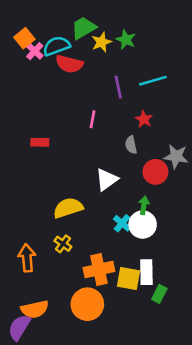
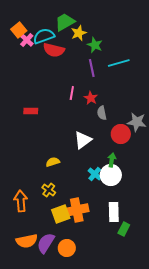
green star: (126, 40) -> (95, 45), moved
red star: (144, 119) -> (91, 98), moved
yellow semicircle: (68, 208) -> (53, 162), size x0.6
yellow square: (128, 278) -> (61, 214), moved, turned -30
orange circle: (87, 304) -> (67, 248), moved, size x0.7
purple semicircle: (19, 327) -> (46, 243), moved

